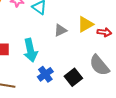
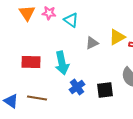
black square: (73, 77) -> (105, 90), turned 30

